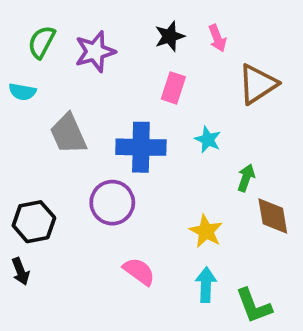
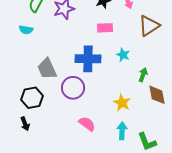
pink rectangle: (173, 88) -> (105, 28), turned 70
gray trapezoid: (68, 134) -> (47, 69), moved

